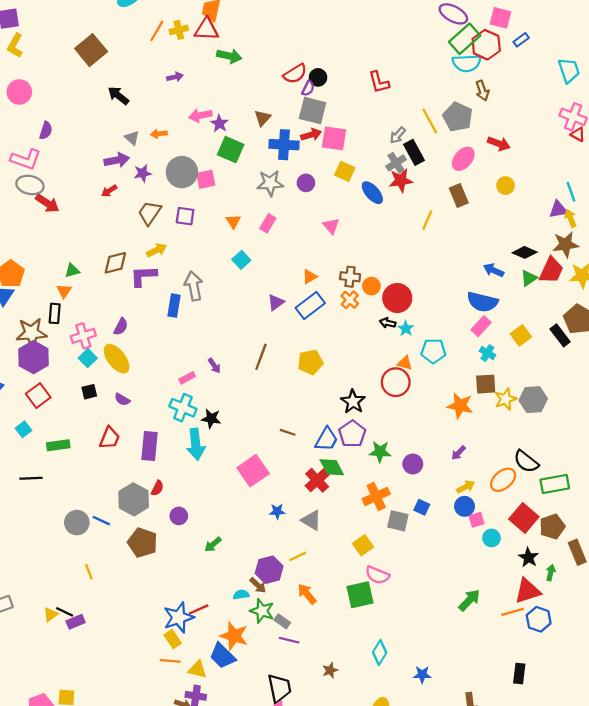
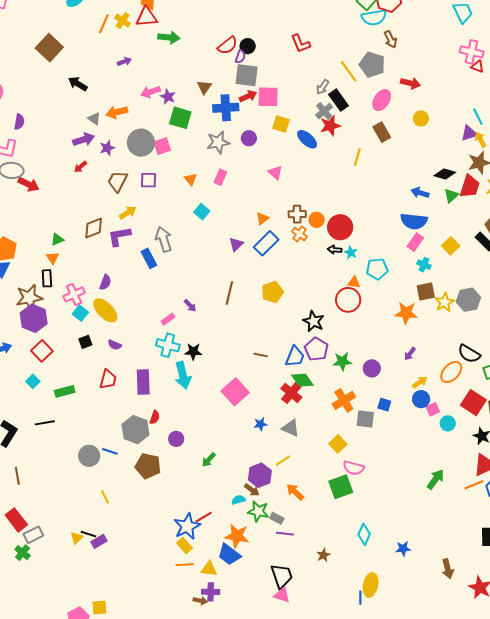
yellow cross: (179, 30) -> (123, 21), turned -35
orange arrow: (159, 134) -> (117, 112), size x1.5
blue rectangle: (174, 306) -> (149, 258), turned -30

